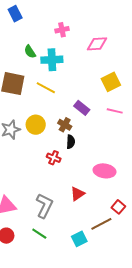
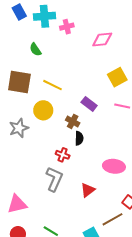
cyan cross: (52, 60) -> (44, 16), moved
yellow circle: (36, 125) -> (43, 110), moved
gray L-shape: (44, 206) -> (54, 179), moved

